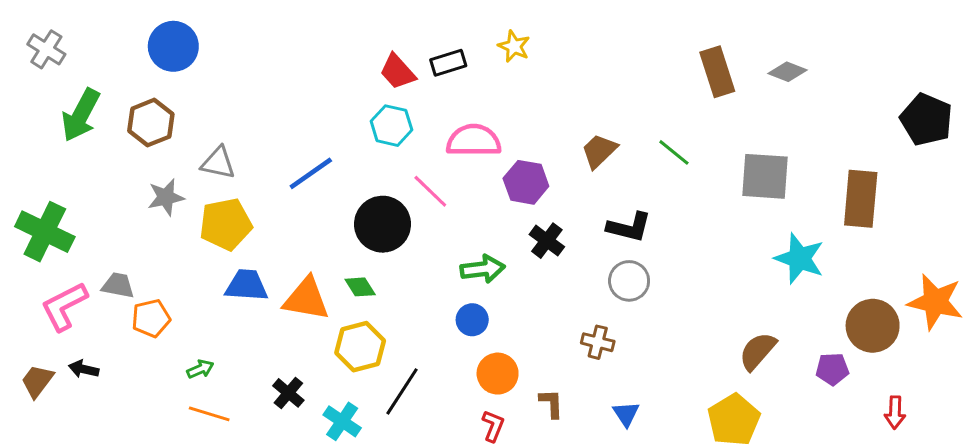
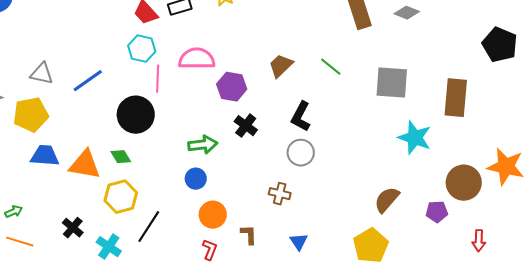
gray triangle: (218, 163) -> (42, 74), moved
pink line: (430, 191) -> (158, 79), moved, turned 48
black L-shape: (629, 227) -> (301, 117), turned 104

